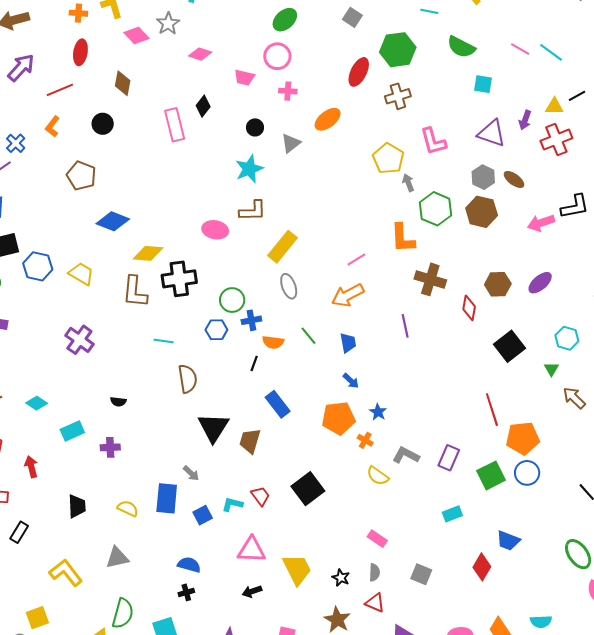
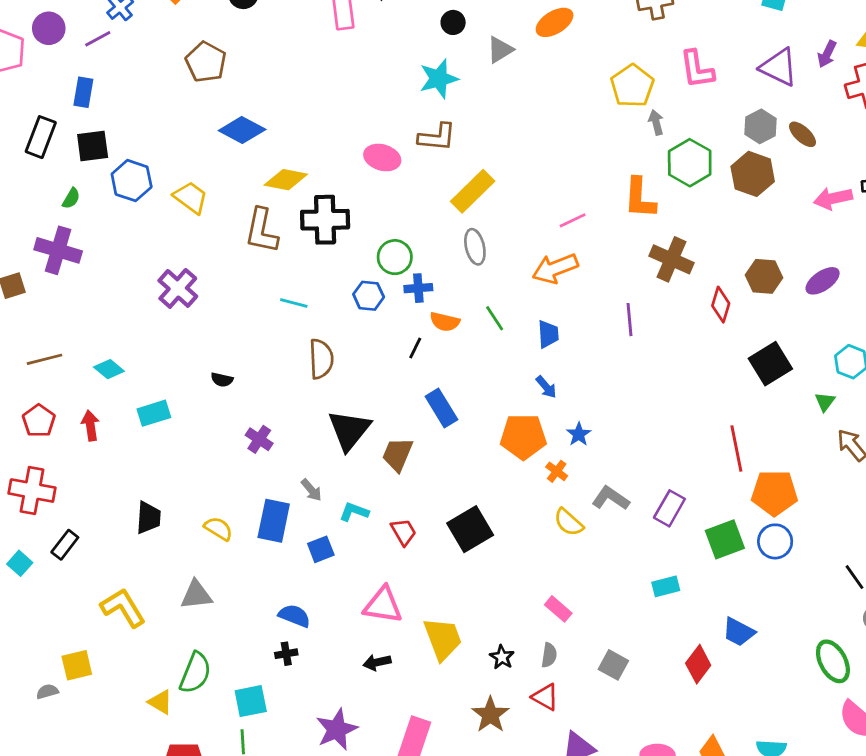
purple cross: (110, 447) -> (259, 439), moved, turned 30
red arrow: (31, 467) -> (90, 426), moved
cyan L-shape: (232, 504) -> (354, 512), moved

